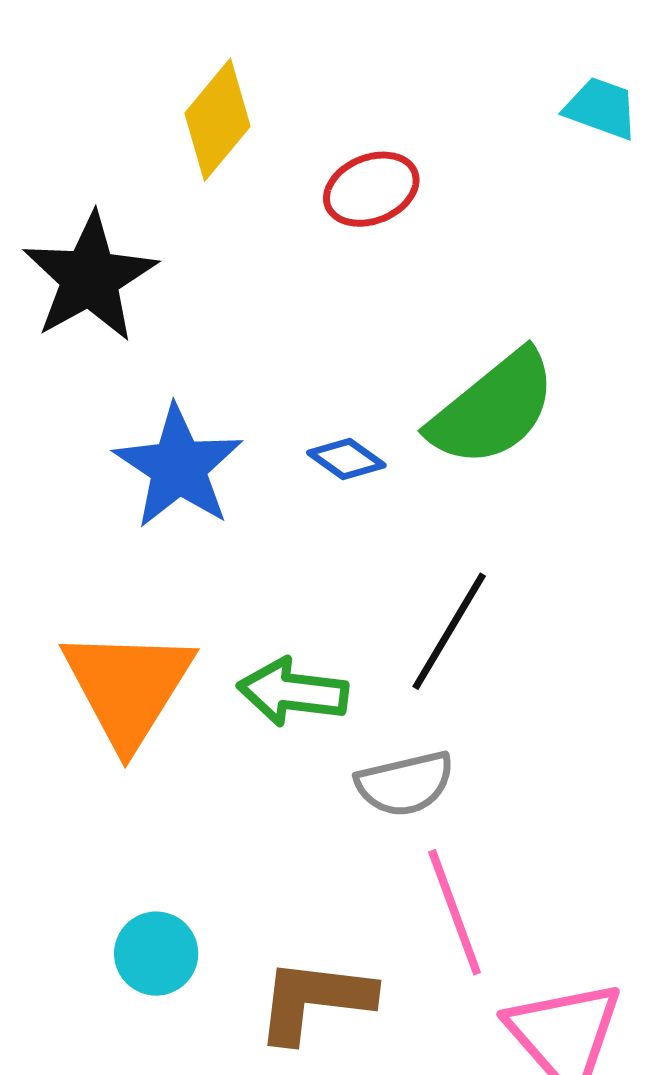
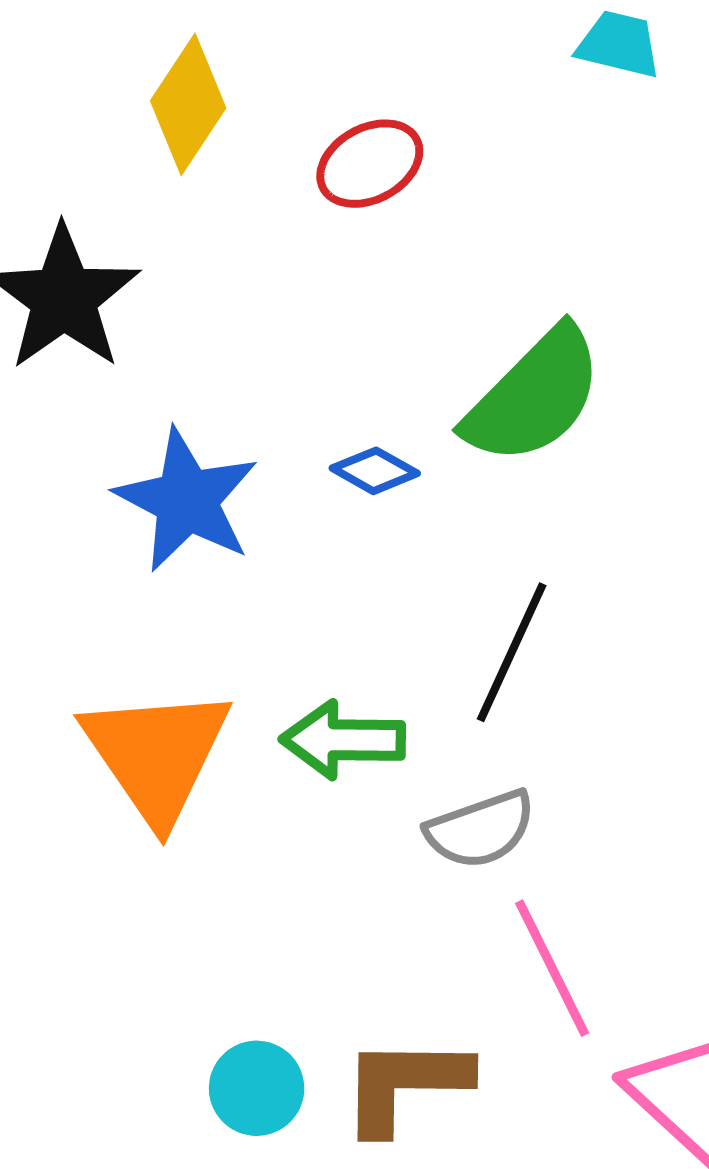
cyan circle: (156, 954) -> (257, 1088), moved

